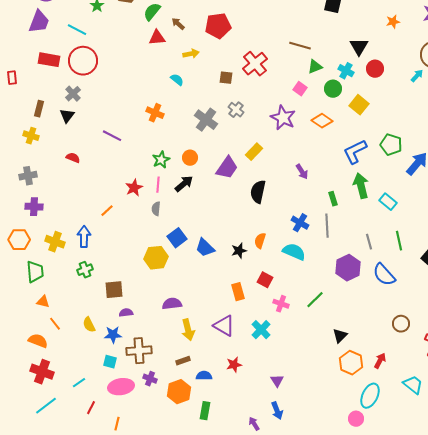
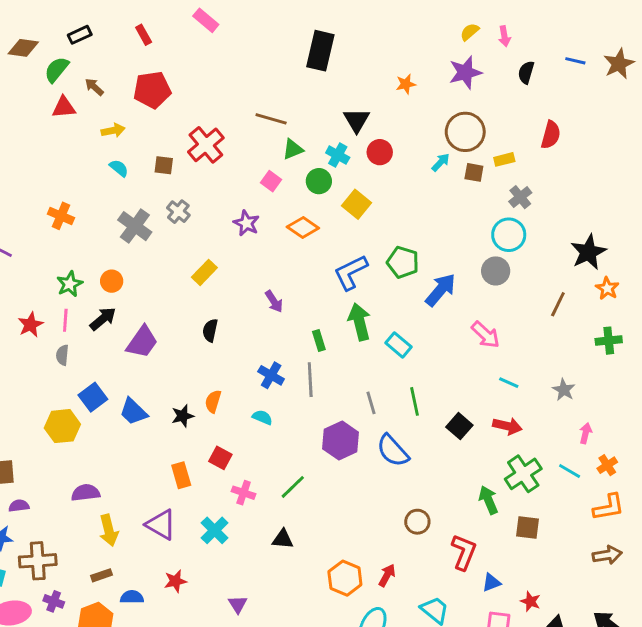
cyan semicircle: (177, 80) -> (119, 168), moved
purple star: (283, 118) -> (246, 223), size x0.7
purple trapezoid: (227, 168) -> (142, 342), moved
black semicircle: (258, 192) -> (210, 330), size x0.7
cyan semicircle: (294, 252) -> (262, 417), size x0.6
black triangle: (340, 336) -> (283, 539), moved, turned 49

